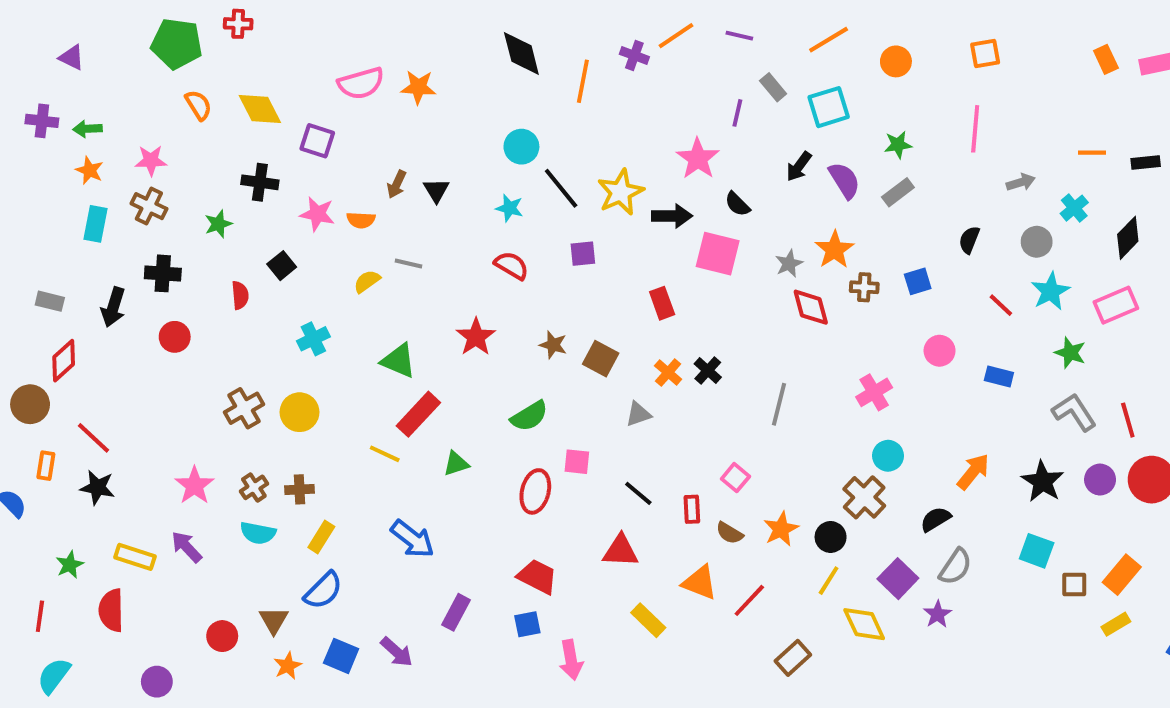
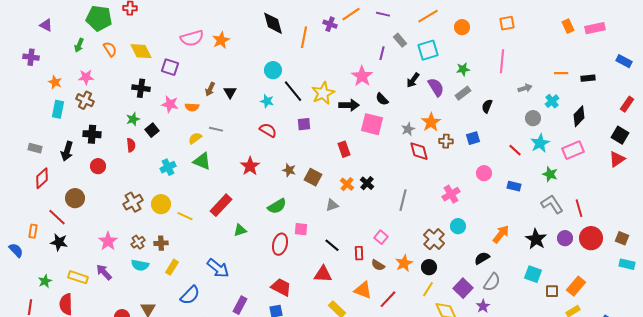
orange star: (418, 87) -> (221, 40), turned -30
green arrow: (87, 129) -> (79, 45), moved, turned -64
green star: (218, 224) -> (133, 119), moved
black semicircle: (969, 240) -> (487, 106), moved
green triangle: (399, 361) -> (202, 161), moved
brown circle: (30, 404) -> (75, 198), moved
yellow line: (385, 454) -> (185, 216), moved
brown cross: (864, 497) -> (434, 239), moved
blue semicircle: (323, 590) -> (190, 295), moved

